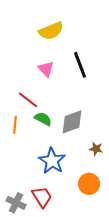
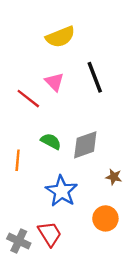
red line: (28, 100) -> (28, 99), moved
orange line: (15, 125) -> (18, 160), moved

